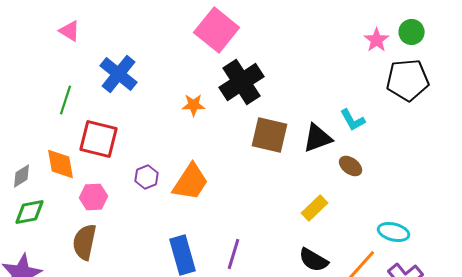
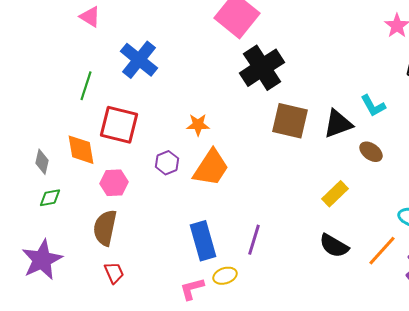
orange star: (194, 105) -> (198, 125), moved
gray diamond: (22, 176) -> (42, 162), turned -45
green diamond: (30, 212) -> (50, 198), size x0.7

